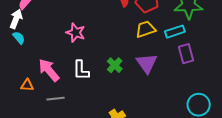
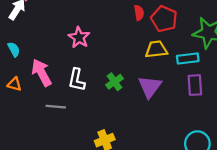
cyan semicircle: (19, 38) -> (14, 49), moved
gray line: (55, 99) -> (56, 107), moved

